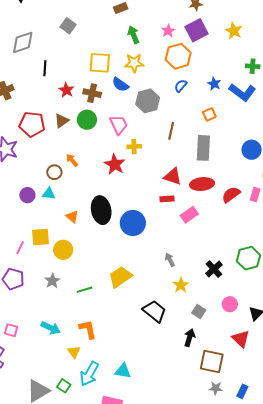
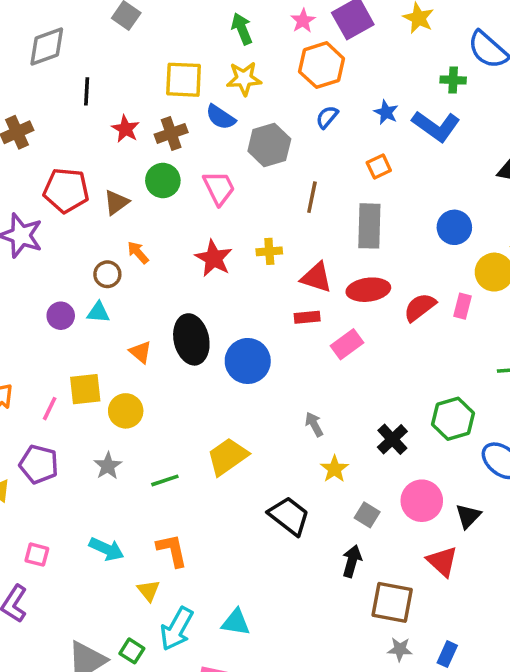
brown cross: (92, 93) -> (171, 133), turned -30
brown triangle: (62, 121) -> (116, 202), moved
yellow cross: (134, 147) -> (269, 251), moved
pink circle: (230, 304) -> (422, 501), size x1.5

